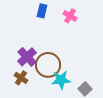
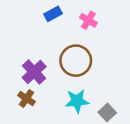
blue rectangle: (42, 11) -> (53, 14), turned 48
brown circle: (48, 65) -> (76, 61), moved

